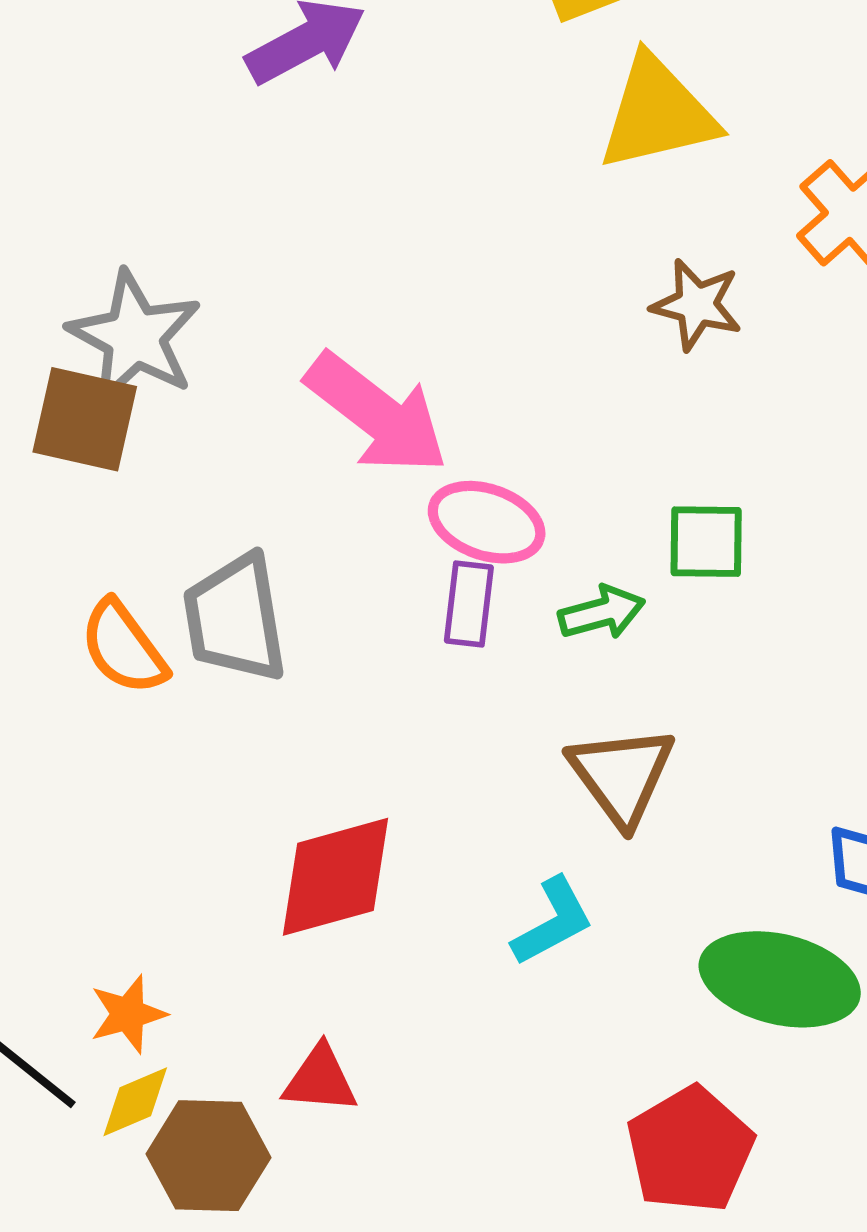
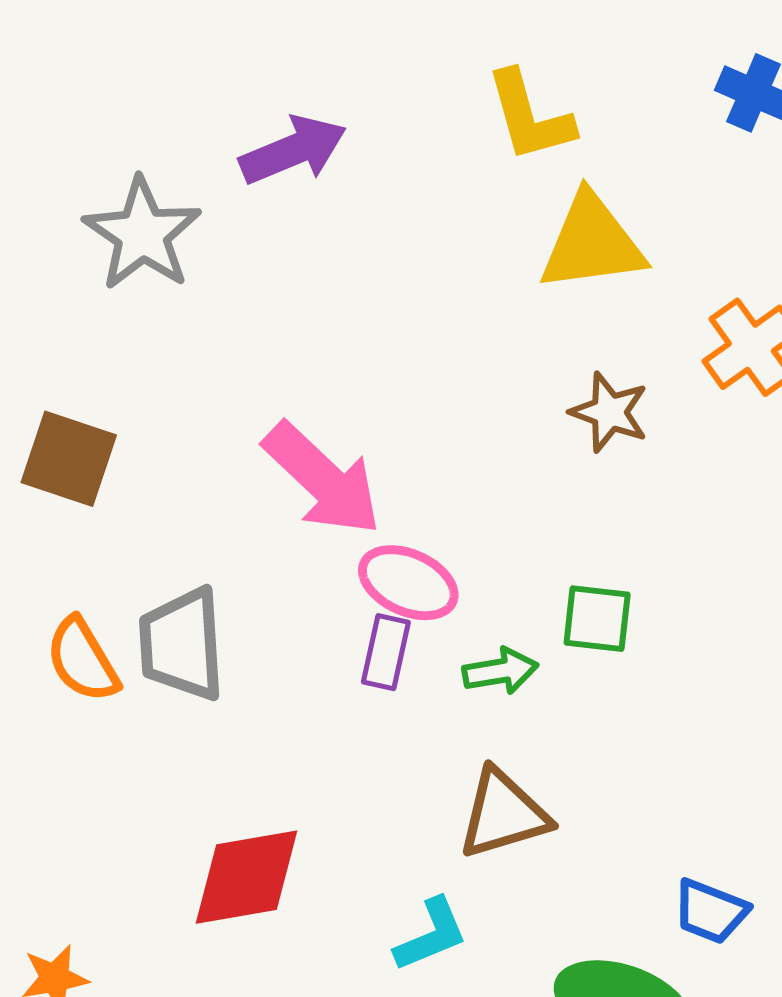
gray star: (135, 337) -> (142, 234), moved
brown triangle: (622, 775) -> (503, 814), turned 44

